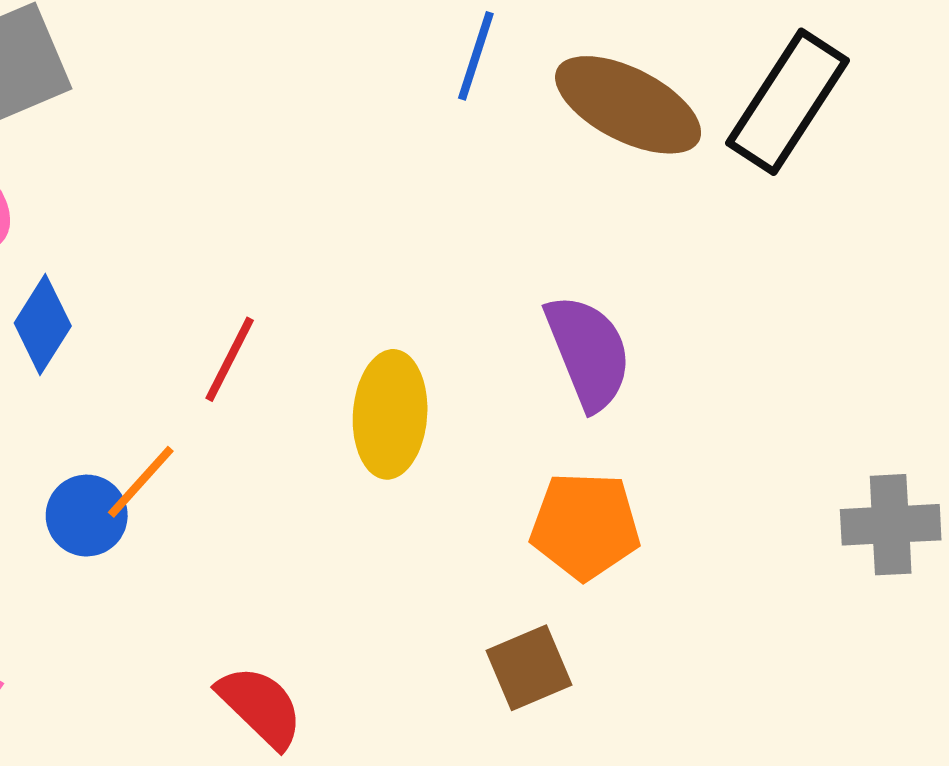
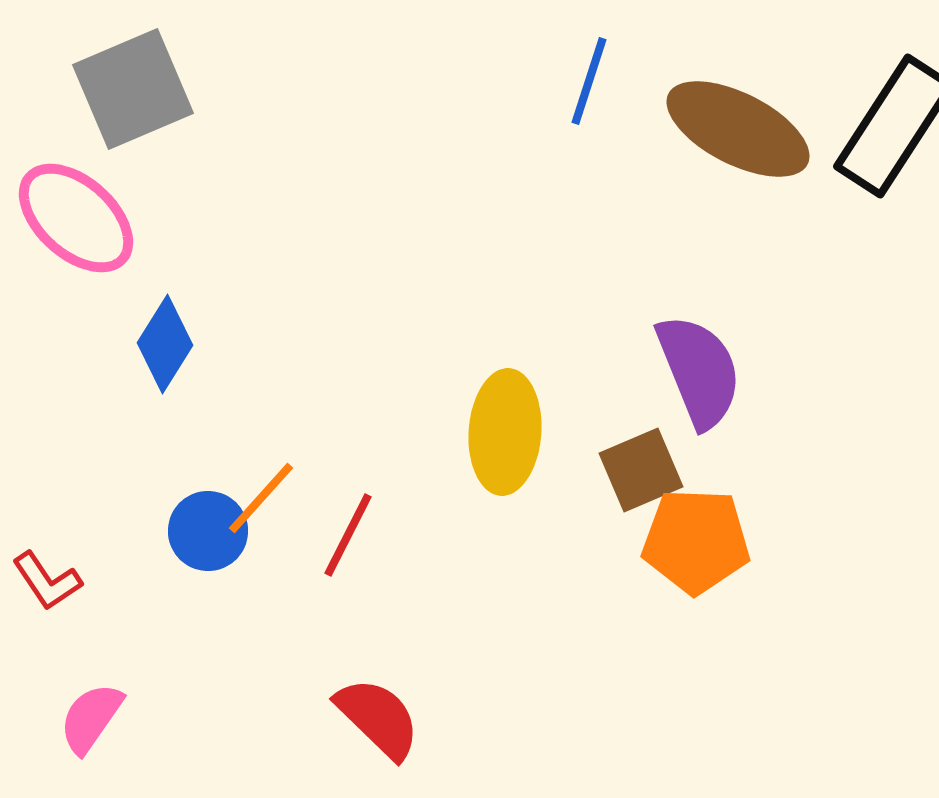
red line: (230, 359) -> (348, 535), moved
brown square: (529, 668) -> (641, 470), moved

